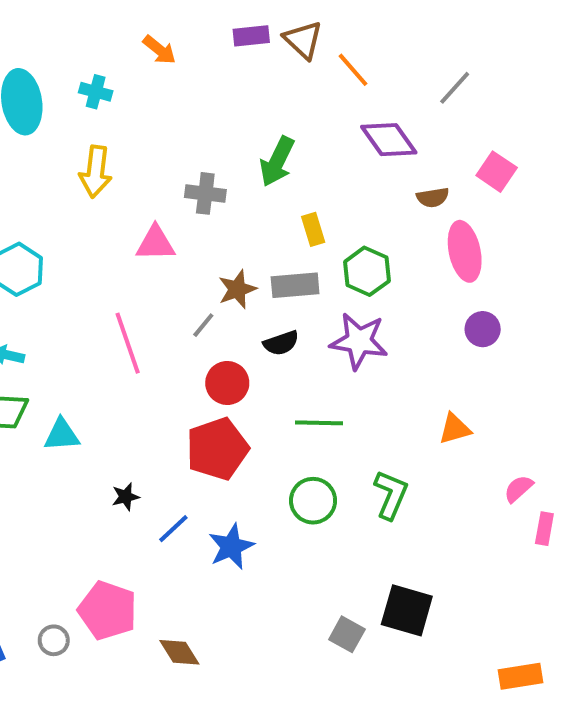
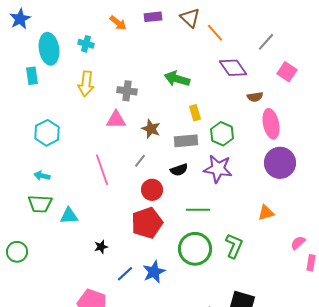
purple rectangle: (251, 36) -> (153, 17), moved
green arrow: (277, 162) -> (177, 79), turned 80
pink square: (497, 172) -> (287, 72), moved
gray cross: (205, 193) -> (127, 91), moved
brown star: (237, 289) -> (151, 129), moved, turned -30
purple circle: (483, 329) -> (280, 163), size x1.8
green circle: (313, 501) -> (195, 249), size x1.4
blue line: (173, 529) -> (125, 274), moved

